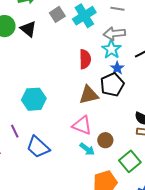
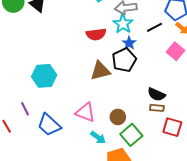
red semicircle: (85, 59) -> (96, 34), turned 84
pink triangle: (82, 125) -> (85, 112), moved
cyan arrow: (87, 149) -> (98, 137), moved
green square: (130, 161) -> (131, 135), moved

